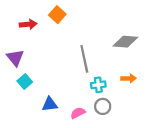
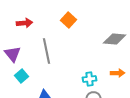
orange square: (57, 15) -> (69, 20), moved
gray line: (84, 59) -> (47, 51), moved

